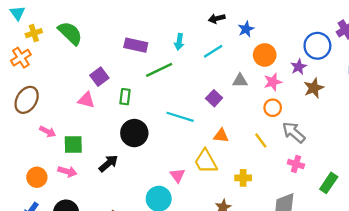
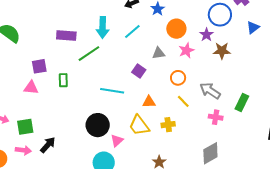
cyan arrow: (179, 42) -> (103, 27), size x1.5
purple square: (99, 77) -> (39, 66), turned 35
brown star: (314, 88) -> (222, 51), turned 30
orange circle: (273, 108) -> (178, 78), moved
black circle: (134, 133) -> (98, 125), moved
black arrow: (108, 163) -> (48, 145), moved
pink triangle: (178, 175) -> (117, 141), turned 32
yellow cross: (243, 178) -> (168, 125), moved
green rectangle: (329, 183) -> (242, 103), moved

